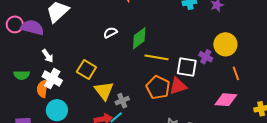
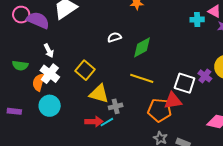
yellow line: (156, 57) -> (142, 78), moved
orange pentagon: (158, 87) -> (159, 110), moved, turned -30
yellow triangle: (104, 91) -> (99, 94), turned -45

